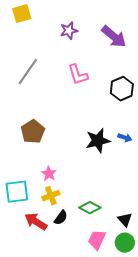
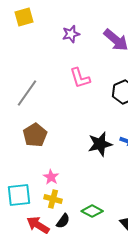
gray line: (28, 72) -> (27, 93), moved
yellow cross: (51, 196) -> (53, 199), turned 36

